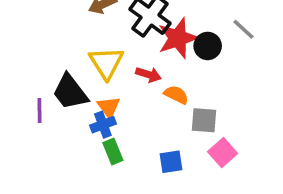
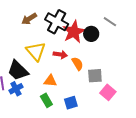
orange semicircle: (176, 95) -> (77, 64), turned 40
orange triangle: (109, 107) -> (50, 81), moved, turned -40
blue cross: (103, 125) -> (16, 89), moved
blue square: (171, 162) -> (71, 103), moved

